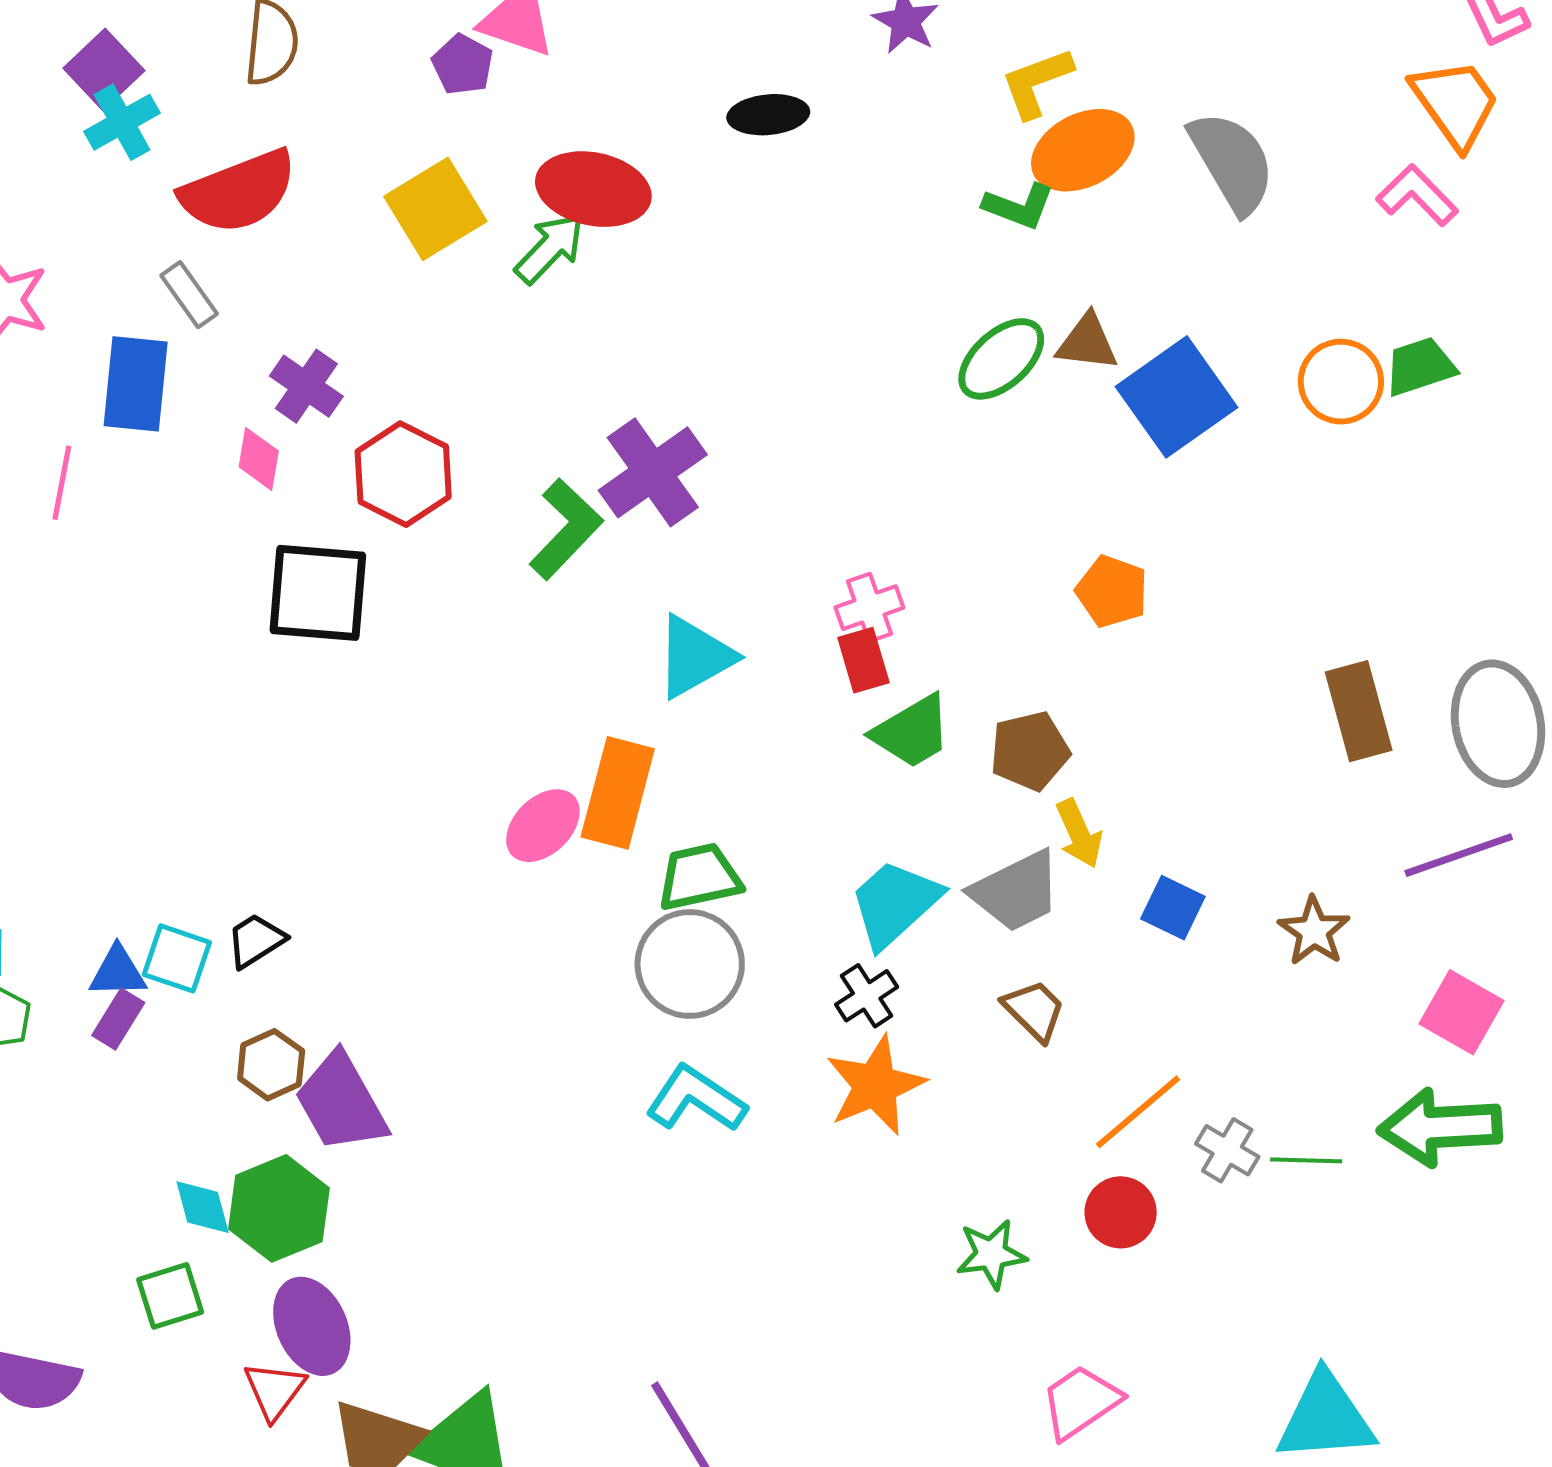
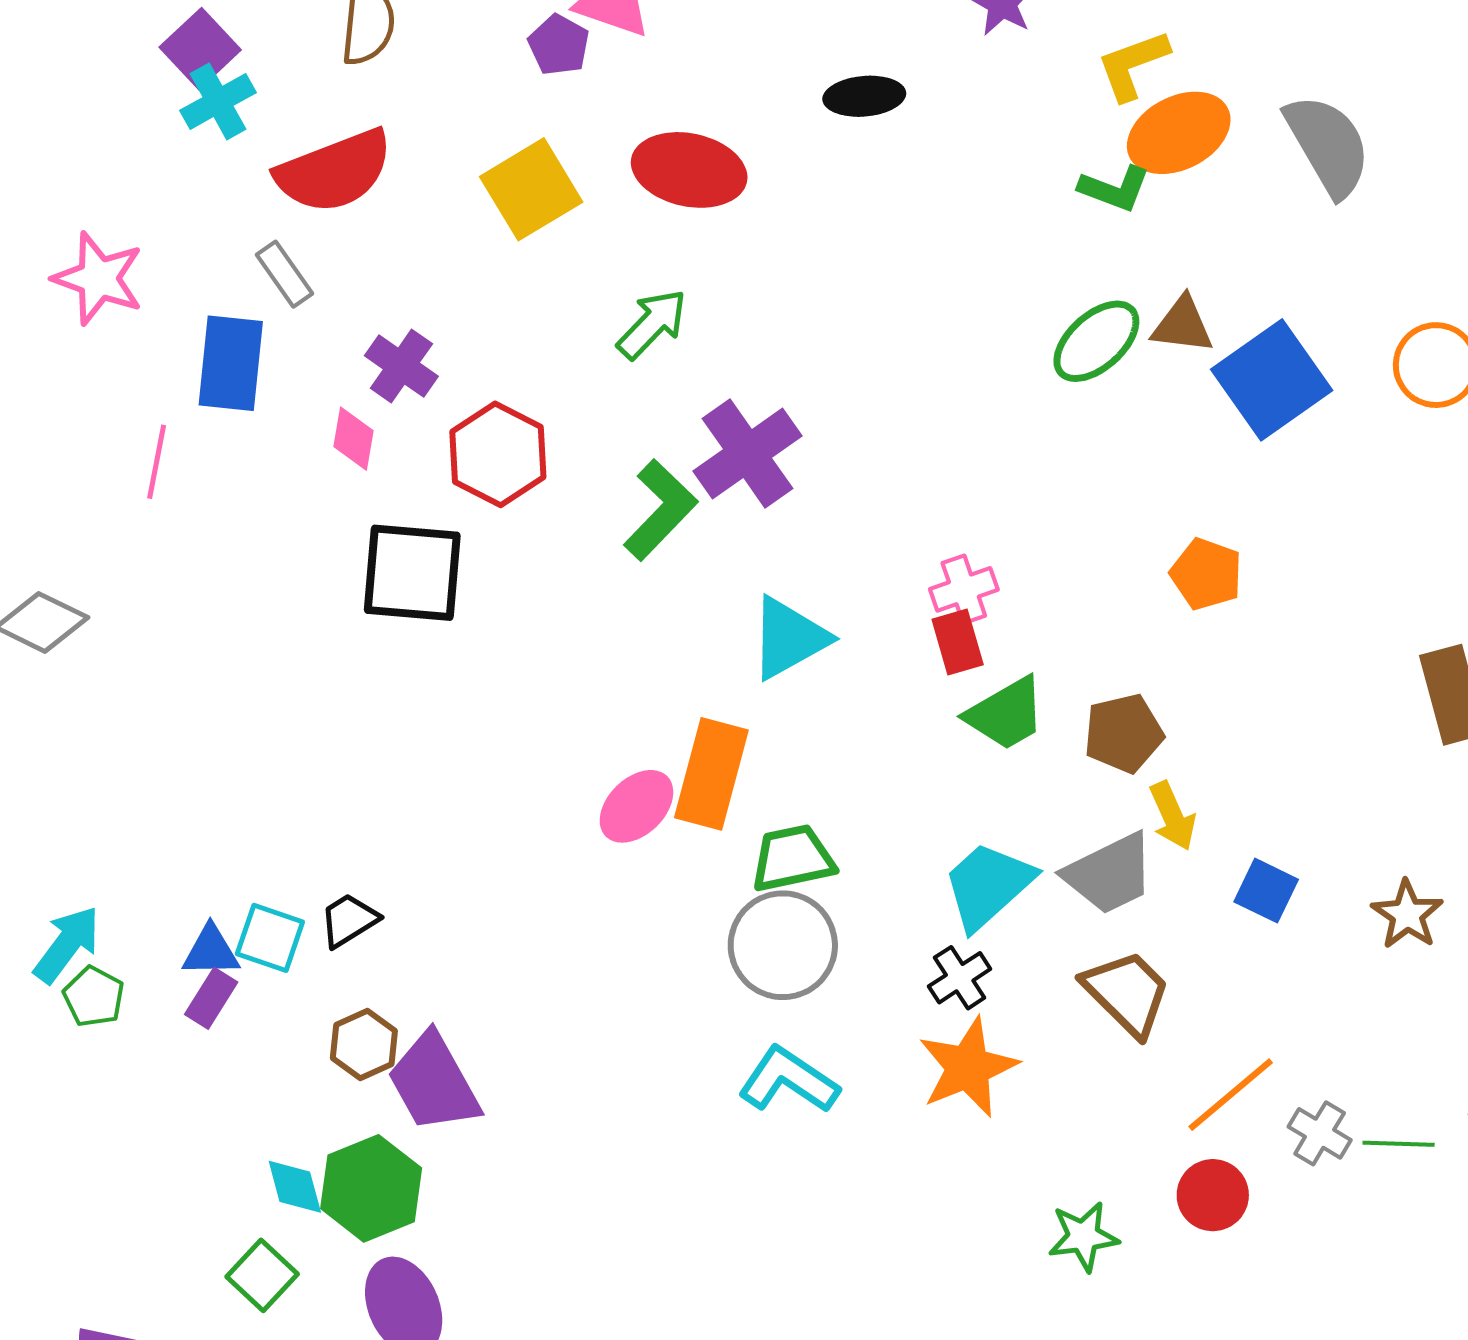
green arrow: (550, 248) -> (652, 324), moved
brown trapezoid: (1034, 1010) -> (1127, 993), size x1.4
green square: (170, 1296) -> (262, 1275), turned -30

